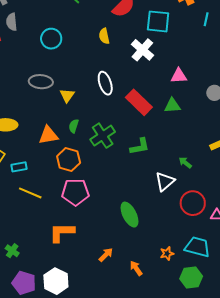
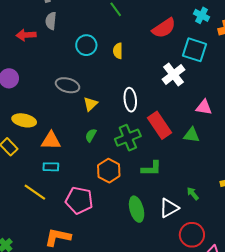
yellow semicircle: (104, 36) -> (118, 51), moved
orange triangle: (48, 135) -> (51, 141), moved
green cross: (103, 136) -> (128, 138), moved
orange hexagon: (69, 160) -> (109, 171), moved
cyan rectangle: (19, 167) -> (51, 167), moved
green ellipse: (129, 215) -> (137, 209), moved

